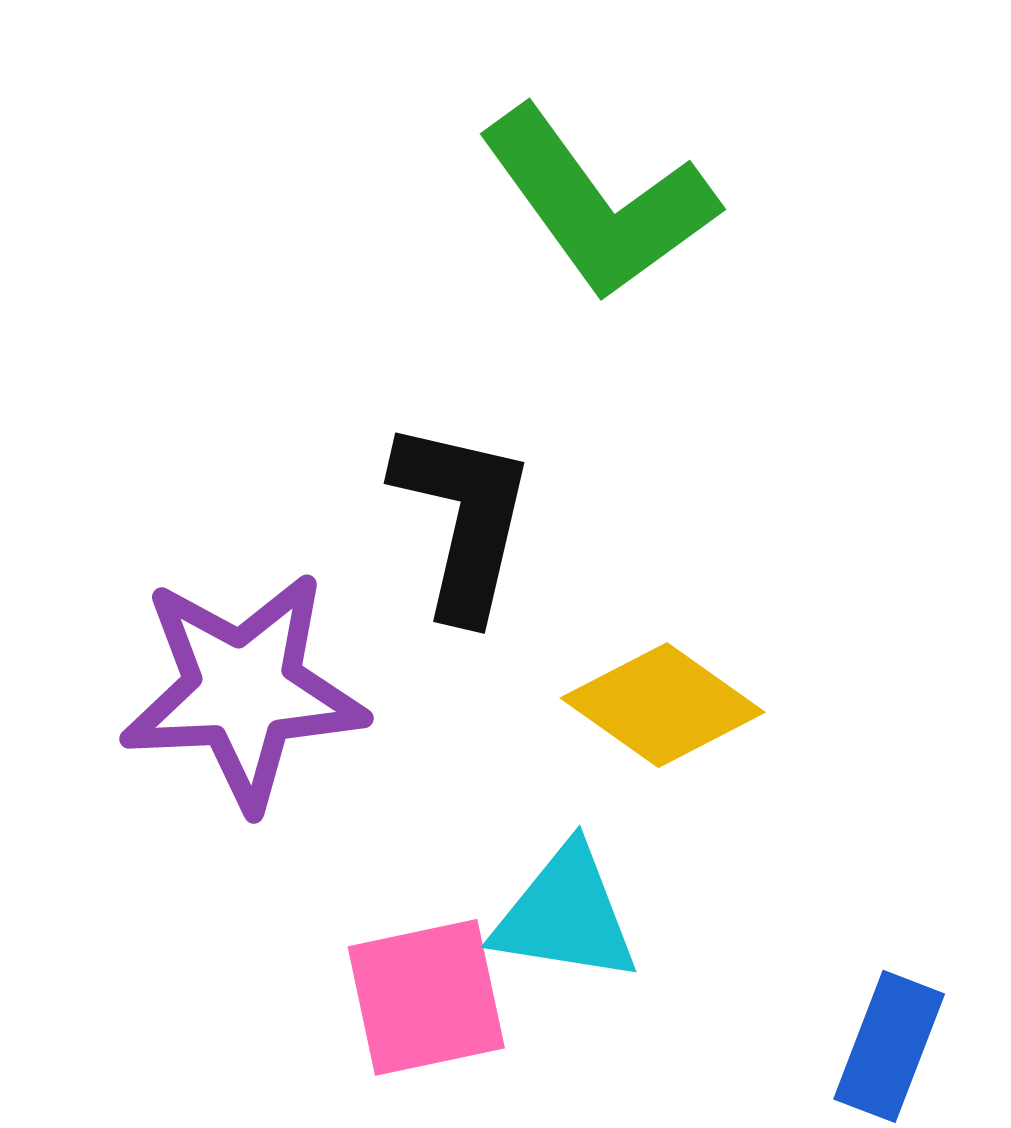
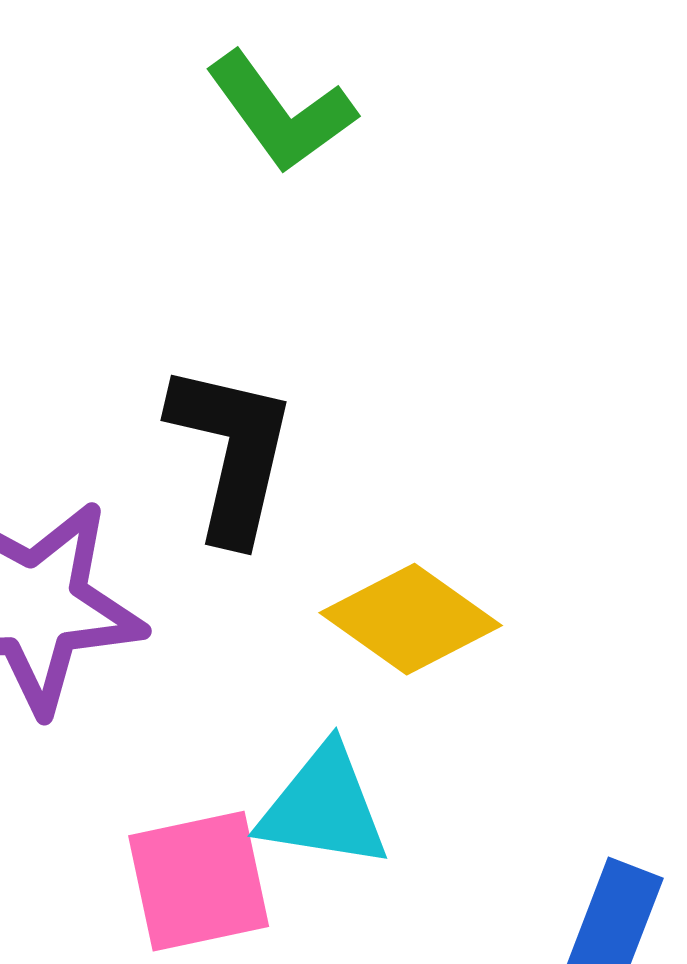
green L-shape: (598, 203) -> (281, 112), moved, size x0.7

